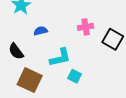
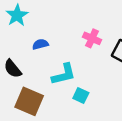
pink cross: (86, 27) -> (92, 38), turned 35

